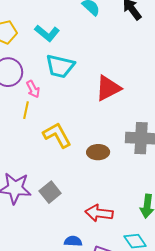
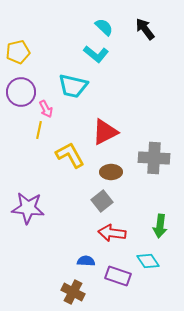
cyan L-shape: (47, 33) -> (96, 54), moved
red triangle: (108, 88) -> (105, 132), moved
gray square: (50, 192) -> (102, 201), moved

